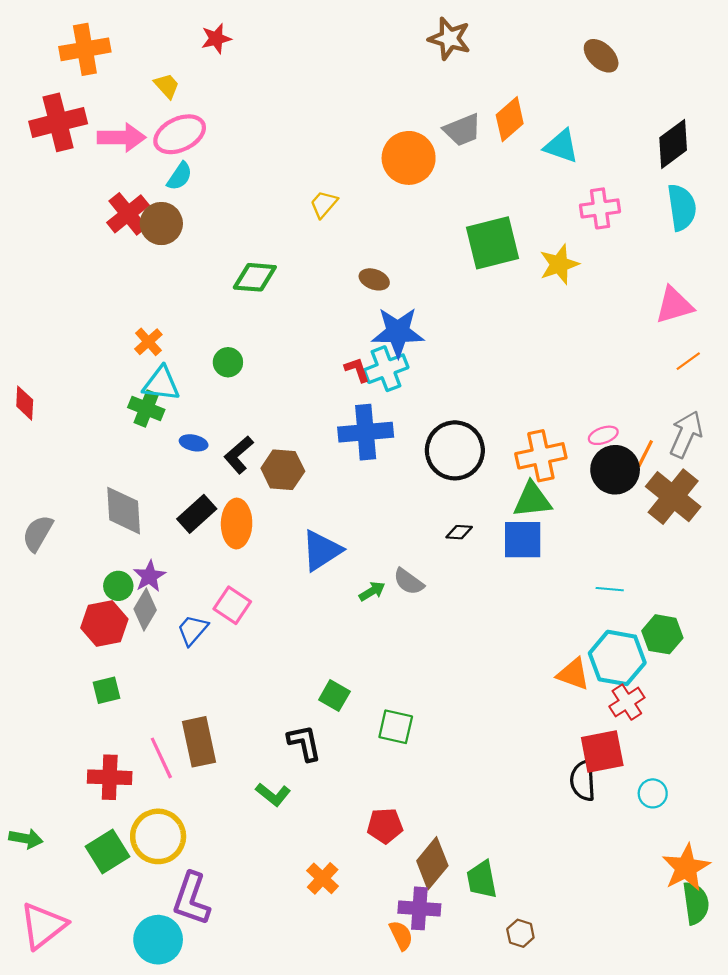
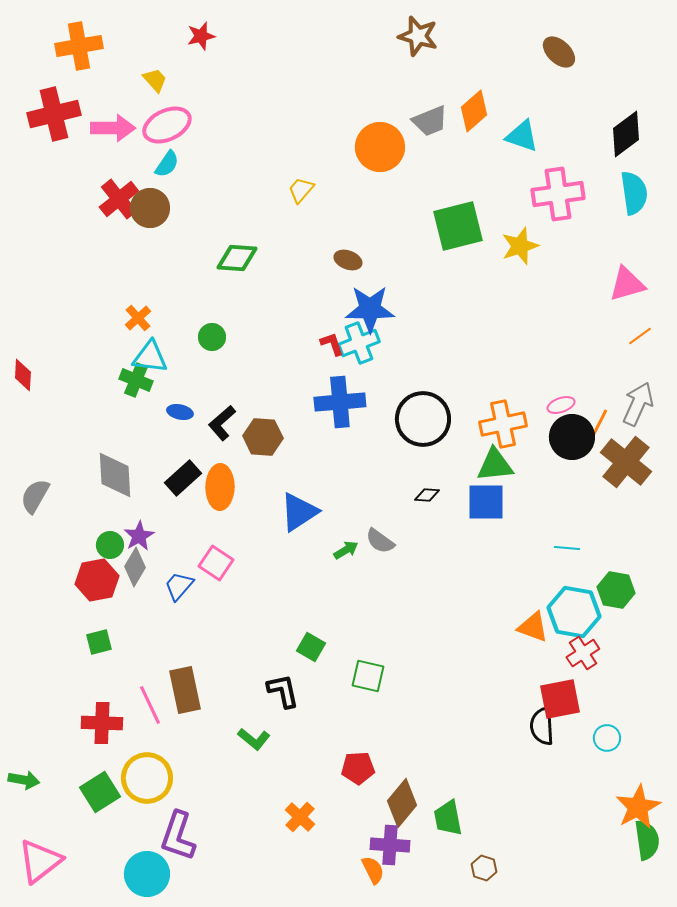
pink cross: (600, 208) -> (558, 194), size x1.4

